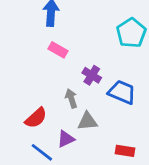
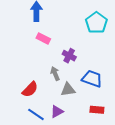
blue trapezoid: (122, 92) -> (92, 79), moved
purple triangle: (66, 139) -> (57, 112), moved

